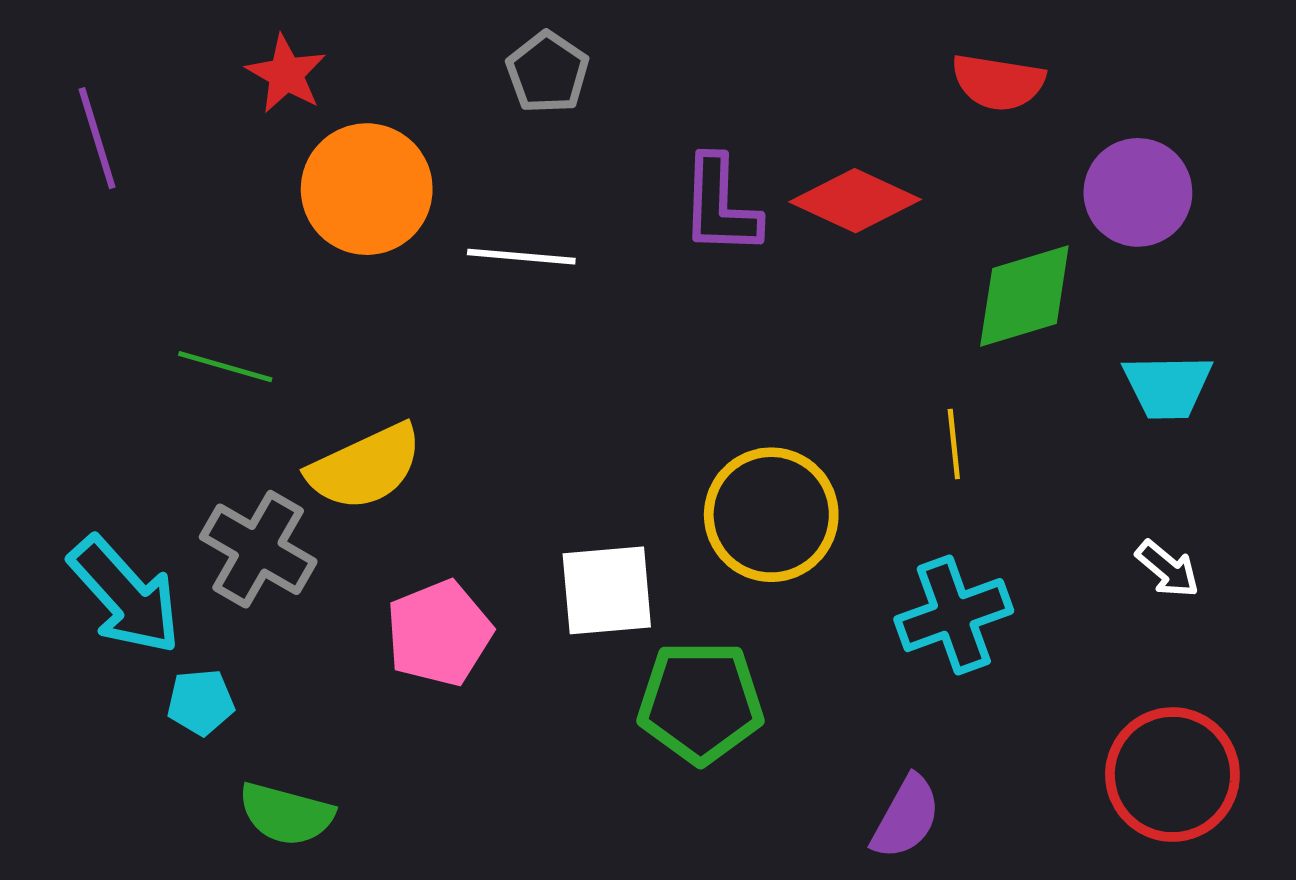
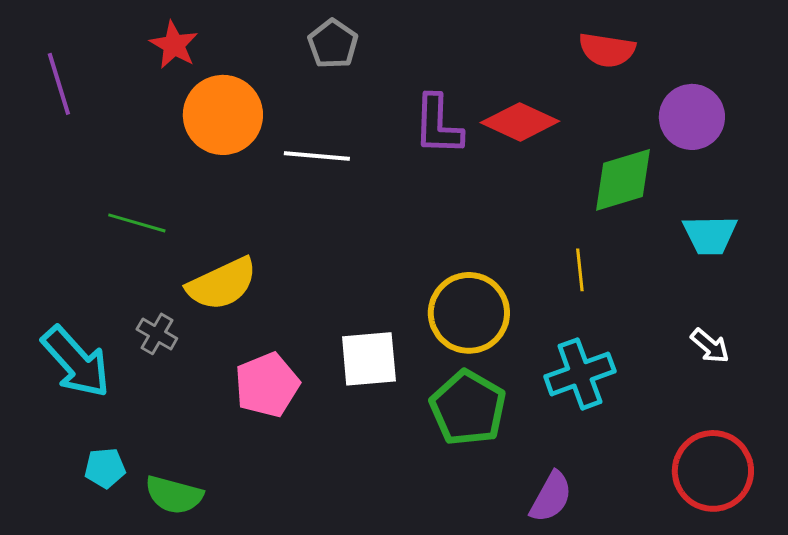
gray cross: (258, 549) -> (157, 334), size x0.6
cyan pentagon: (201, 702) -> (105, 468), moved
green pentagon: (701, 702) -> (468, 408), moved, turned 30

